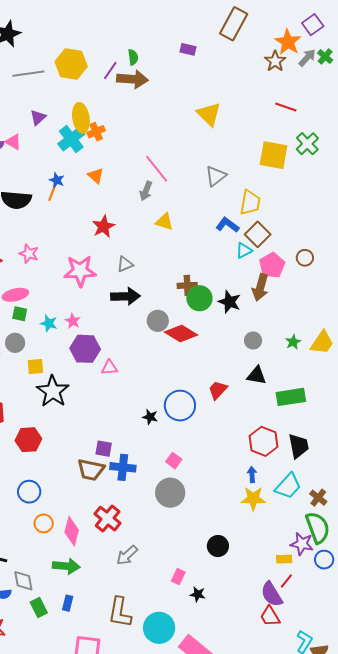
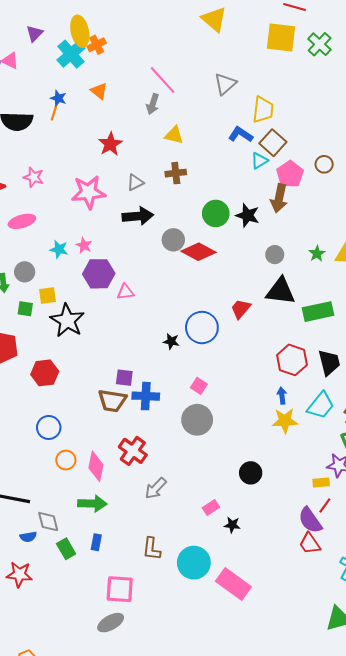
yellow square: (273, 155) -> (281, 38), moved
brown cross: (187, 285) -> (176, 173), moved
green square: (20, 314) -> (25, 309), moved
black triangle: (257, 375) -> (281, 291), size x1.4
pink rectangle: (178, 577) -> (211, 507), turned 35
brown L-shape: (120, 612) -> (152, 549), size x0.7

